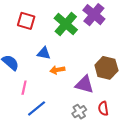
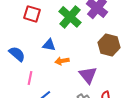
brown hexagon: (106, 68) -> (109, 45), moved
purple triangle: (85, 84) -> (88, 75), turned 36

